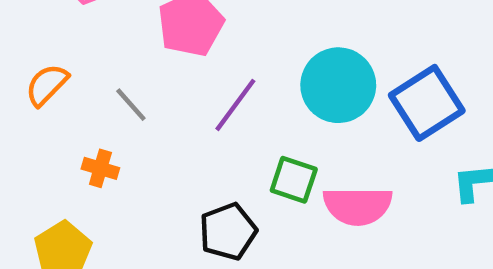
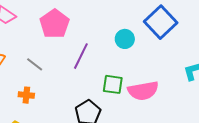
cyan circle: (338, 85) -> (125, 39), size x0.6
blue square: (427, 103) -> (161, 22), moved

